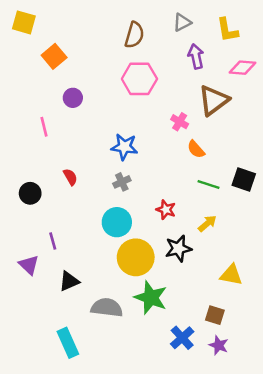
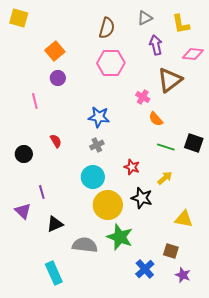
orange square: (54, 56) -> (55, 51), moved
black star: (178, 249) -> (142, 198), turned 30
purple star: (219, 345) -> (183, 275), moved

